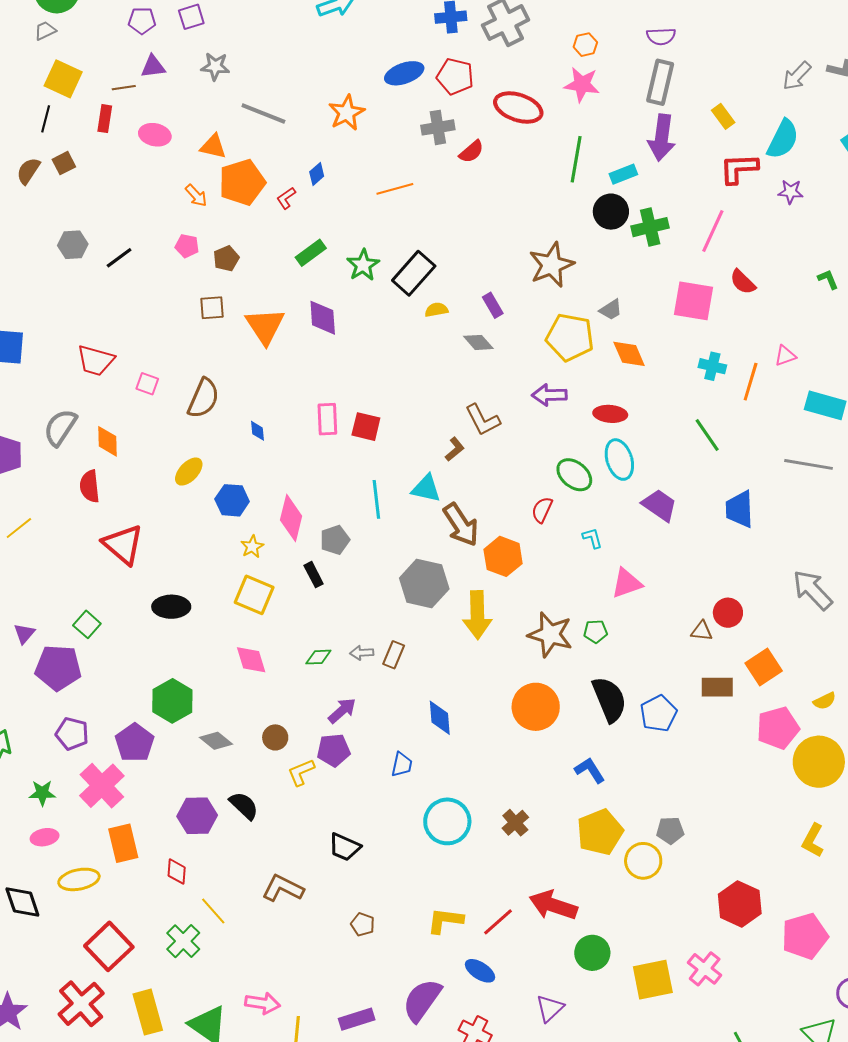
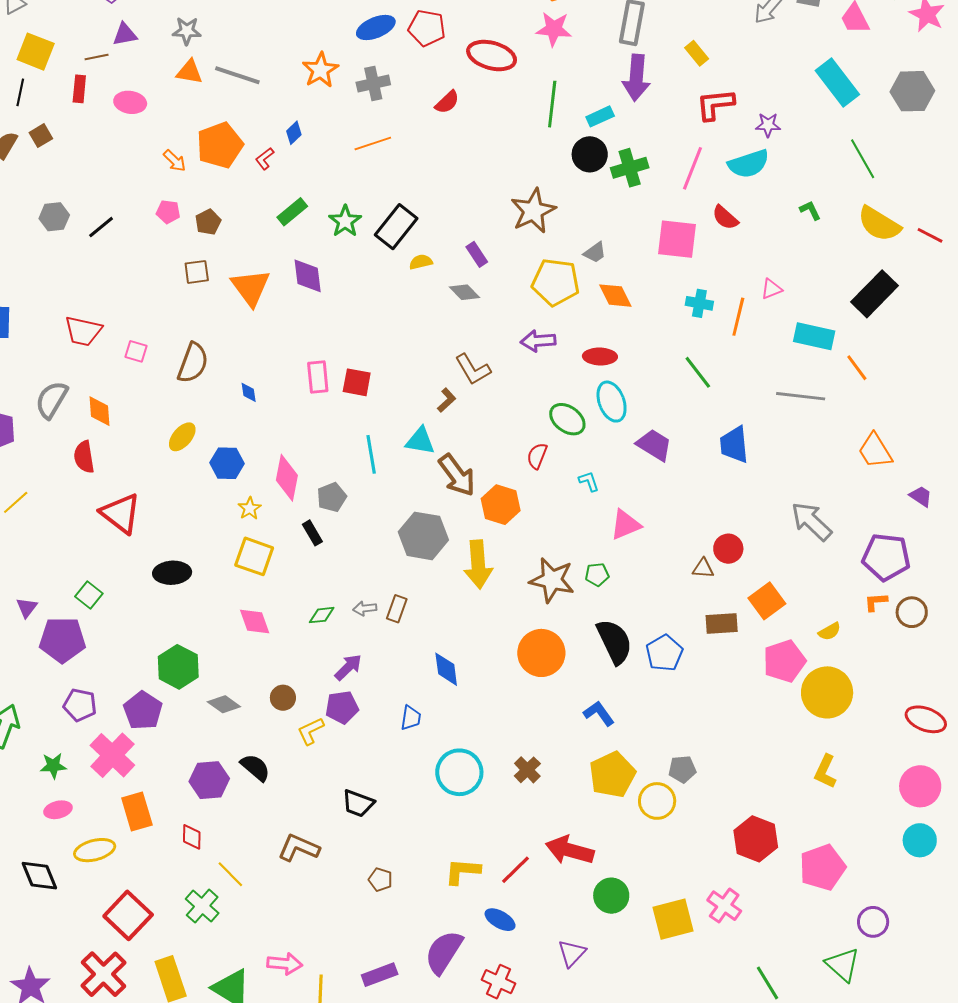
gray cross: (438, 127) -> (373, 83), moved
cyan semicircle: (783, 139) -> (749, 164), moved, turned 48
orange triangle: (213, 146) -> (189, 72), moved

